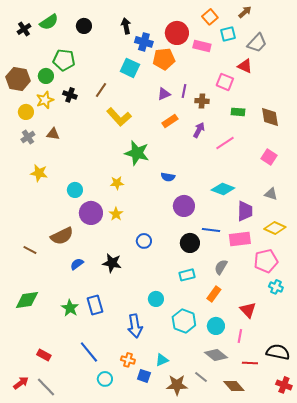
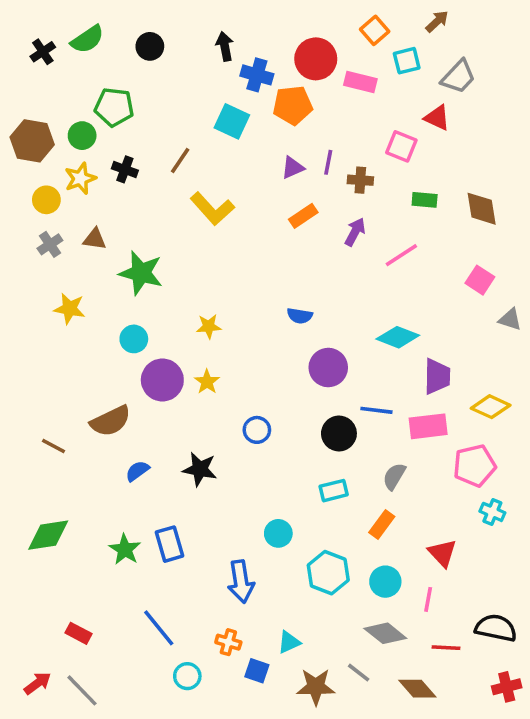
green star: (137, 153) -> (141, 273), moved
gray triangle: (271, 194) -> (510, 319), moved
red cross: (284, 385) -> (507, 687), turned -35

